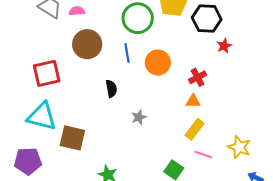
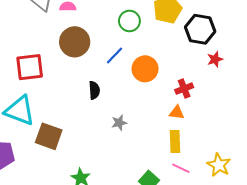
green circle: (138, 18) -> (129, 21), size x0.7
blue line: (127, 53) -> (115, 55), turned 48
yellow rectangle: (195, 129) -> (175, 141), turned -45

